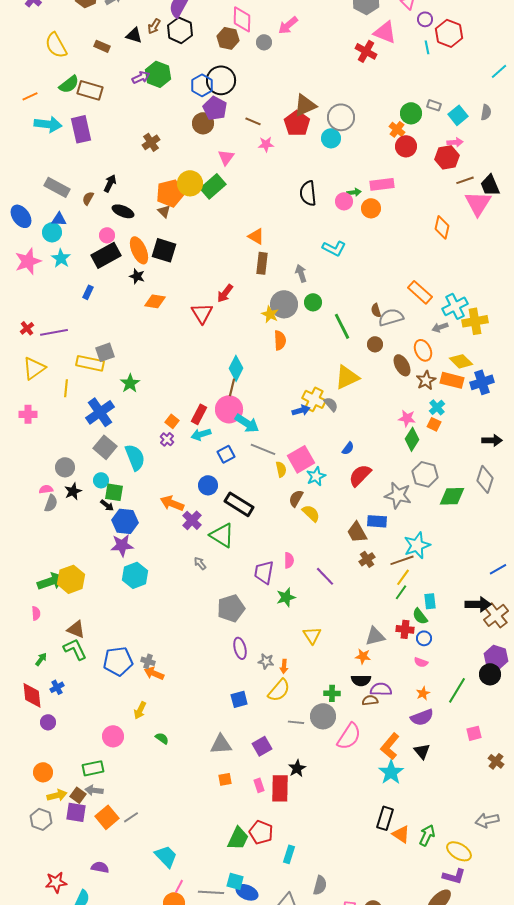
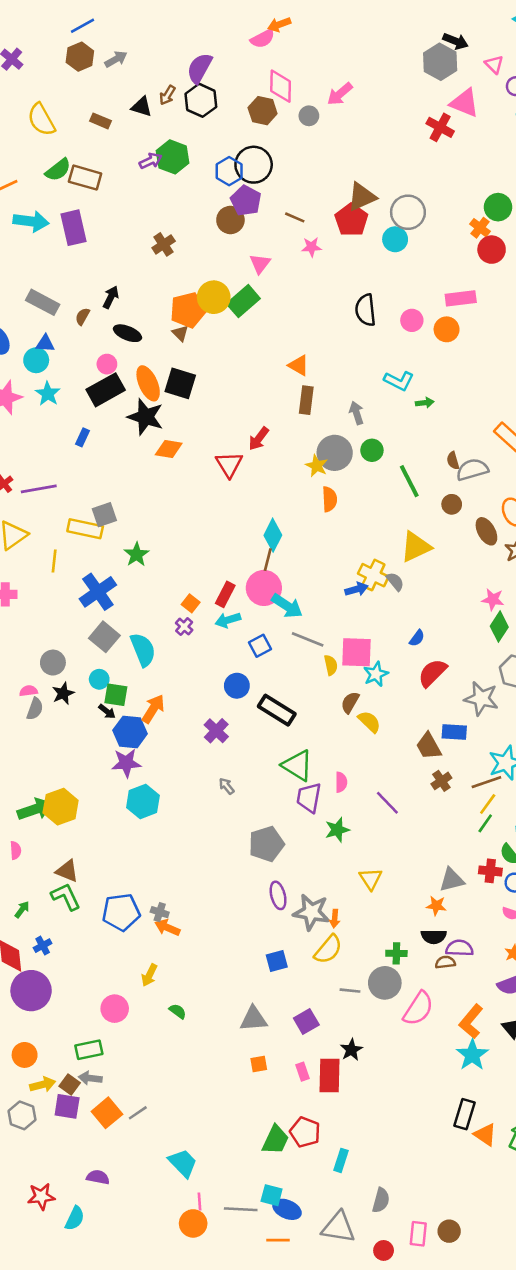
green arrow: (354, 192) -> (425, 403), moved
black star: (137, 276) -> (146, 417), size x1.8
pink square: (301, 459) -> (357, 652), turned 32
orange arrow: (172, 503) -> (153, 709), moved, turned 100
green triangle: (222, 535) -> (297, 765), moved
gray star: (266, 661) -> (311, 912), size x1.8
purple circle: (48, 722) -> (31, 991), size x2.0
pink line: (179, 886) -> (200, 1202), turned -32

